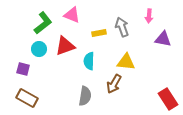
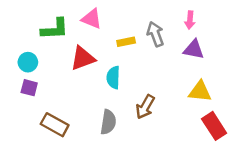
green L-shape: (43, 23) -> (55, 29), turned 35
purple triangle: (163, 39) -> (194, 49), moved
cyan circle: (39, 49) -> (28, 62), moved
yellow triangle: (126, 62) -> (200, 91), moved
brown rectangle: (27, 98) -> (55, 125), moved

